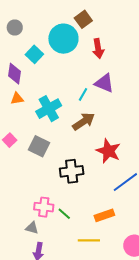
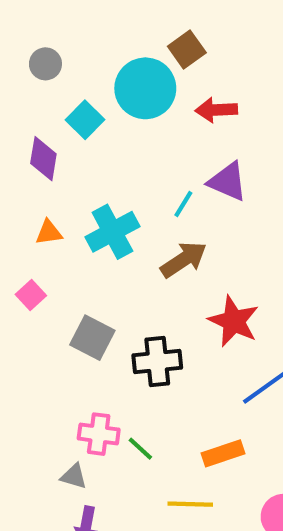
red arrow: (98, 48) -> (216, 110), turned 96
orange triangle: (17, 98) -> (49, 232), moved
gray square: (39, 146) -> (92, 338), moved

